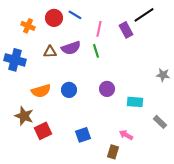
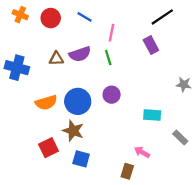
red circle: (54, 18) -> (51, 18), moved
orange cross: (28, 26) -> (20, 15), moved
purple rectangle: (126, 30) -> (151, 45), moved
purple circle: (107, 89) -> (112, 95), moved
blue circle: (69, 90) -> (78, 101), size x1.5
brown star: (24, 116) -> (73, 131), moved
blue square: (83, 135) -> (81, 159), moved, turned 35

